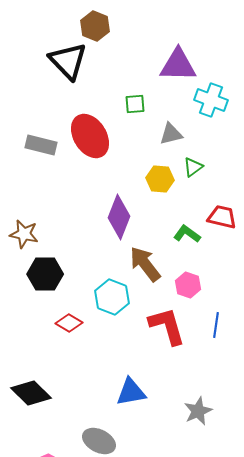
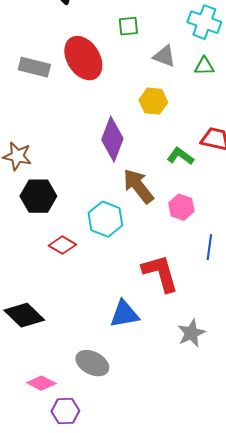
gray triangle: (171, 134) -> (164, 56), turned 35
green triangle: (193, 167) -> (204, 66), moved, turned 35
red L-shape: (167, 326) -> (160, 273), moved

